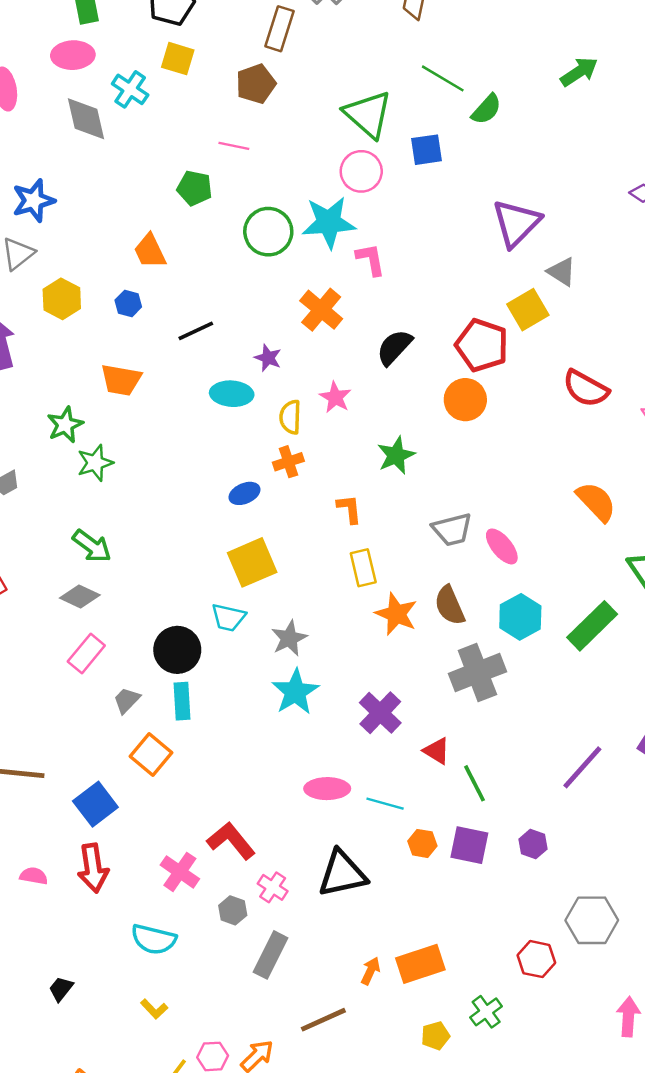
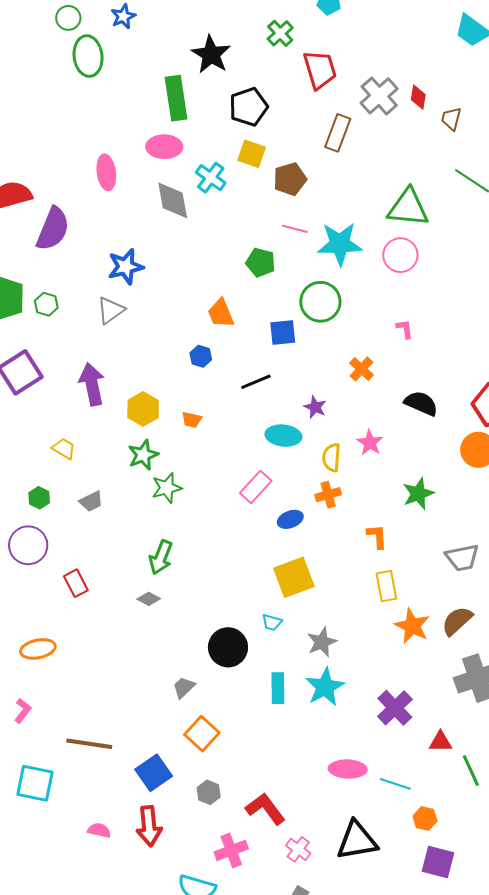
brown pentagon: (256, 84) -> (290, 179), moved
green triangle: (368, 114) -> (408, 208), turned -39
blue square: (427, 150) -> (283, 333), moved
cyan star: (329, 222) -> (340, 244), moved
pink L-shape: (371, 259) -> (405, 329), size x0.7
yellow hexagon: (62, 299) -> (143, 409), moved
orange cross: (321, 310) -> (362, 369), size x0.7
black semicircle: (394, 347) -> (421, 403), turned 68
orange trapezoid: (121, 380) -> (192, 420), size x0.6
green arrow: (92, 546) -> (161, 557), turned 72
gray diamond: (80, 596) -> (149, 599), size x0.7
brown semicircle: (450, 605) -> (457, 621), turned 68
cyan trapezoid: (228, 618) -> (272, 622), size x0.7
pink rectangle: (86, 654) -> (256, 487), moved
cyan rectangle: (182, 701) -> (278, 688), moved
red triangle: (437, 751) -> (441, 742), turned -35
purple square: (469, 845) -> (438, 862), moved
pink cross: (180, 872) -> (231, 850), moved, turned 32
gray hexagon: (233, 910) -> (209, 792), moved

